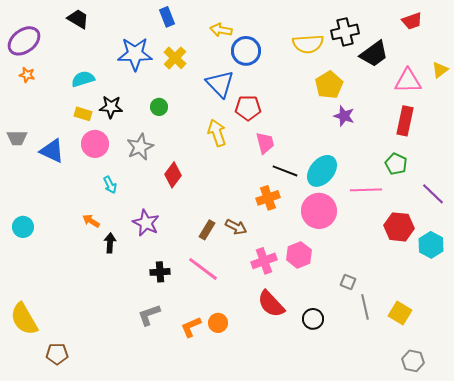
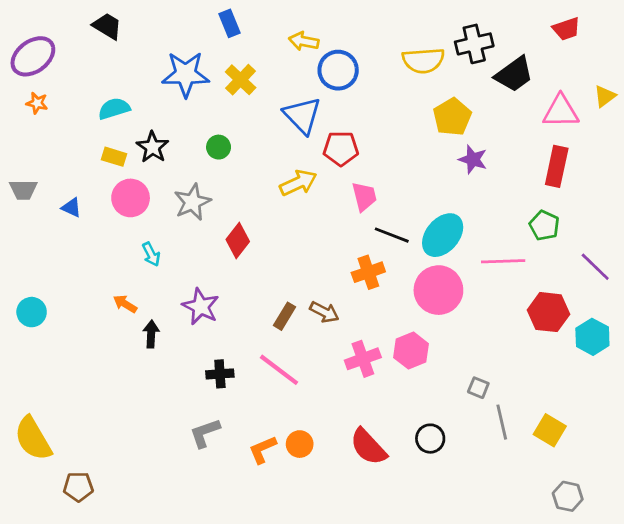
black star: (111, 107) -> (153, 147), turned 30
yellow arrow: (217, 133) -> (298, 183), turned 84
blue triangle: (52, 151) -> (71, 208), size x0.6
red semicircle: (271, 304) -> (368, 447), moved

